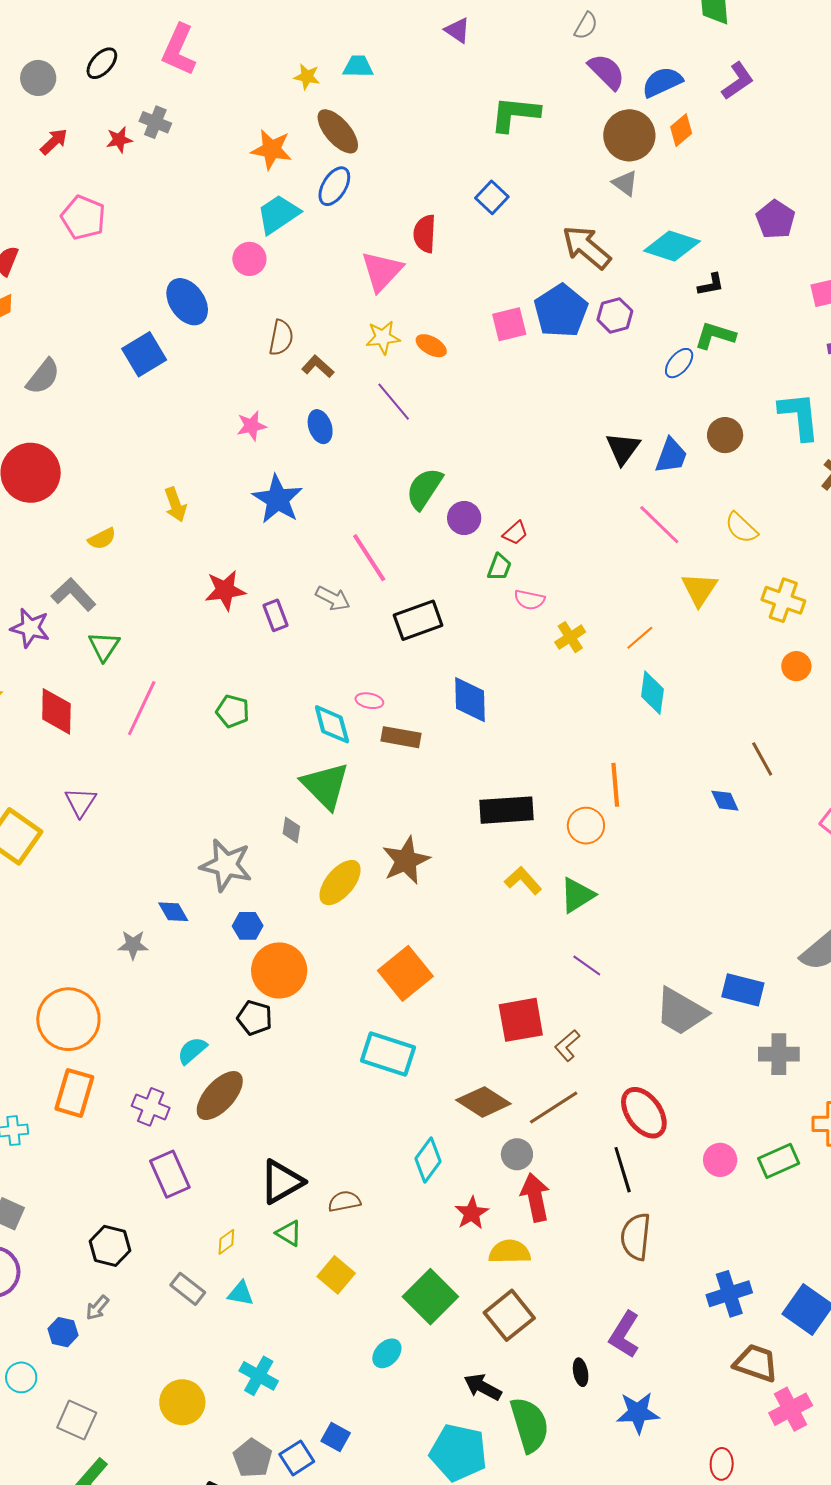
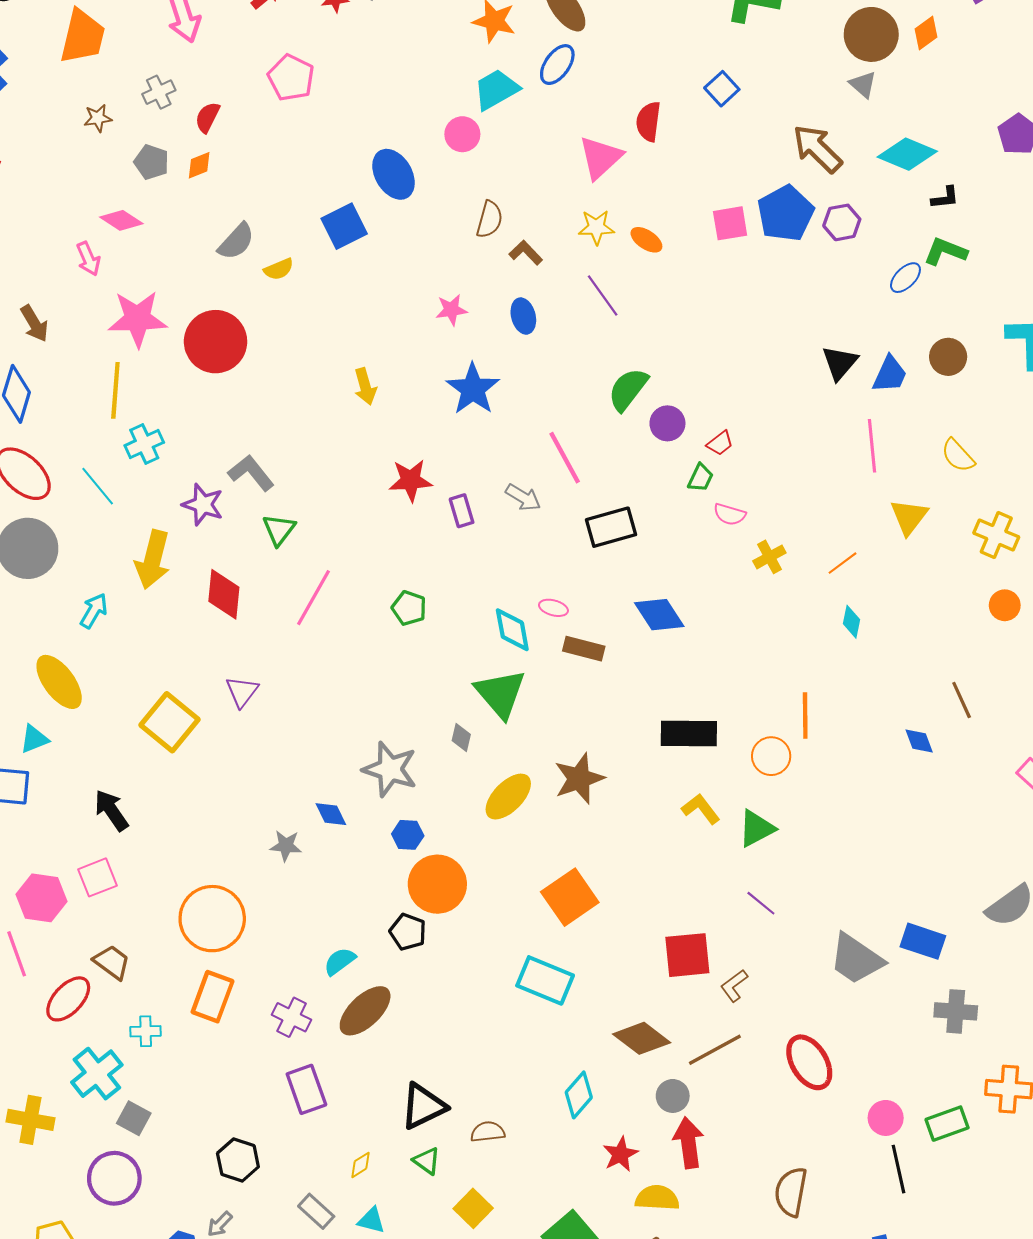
pink line: (659, 525) -> (872, 446), turned 36
yellow semicircle: (102, 539) -> (279, 269), moved
cyan diamond: (652, 693) -> (851, 622), size x0.7
blue diamond: (470, 700) -> (659, 615), turned -36
black line: (623, 1170) -> (898, 1169), moved

